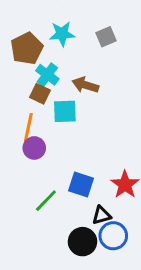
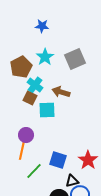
cyan star: (62, 34) -> (45, 57), turned -30
gray square: (106, 37) -> (75, 59), size x1.5
orange line: (28, 127) -> (22, 150), moved

